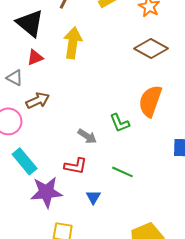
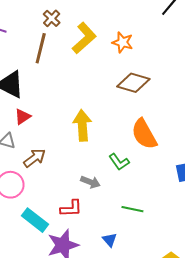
yellow arrow: (73, 43) -> (82, 125), moved
orange semicircle: (150, 101) -> (144, 134), turned -36
red L-shape: (76, 166) -> (71, 208), moved

